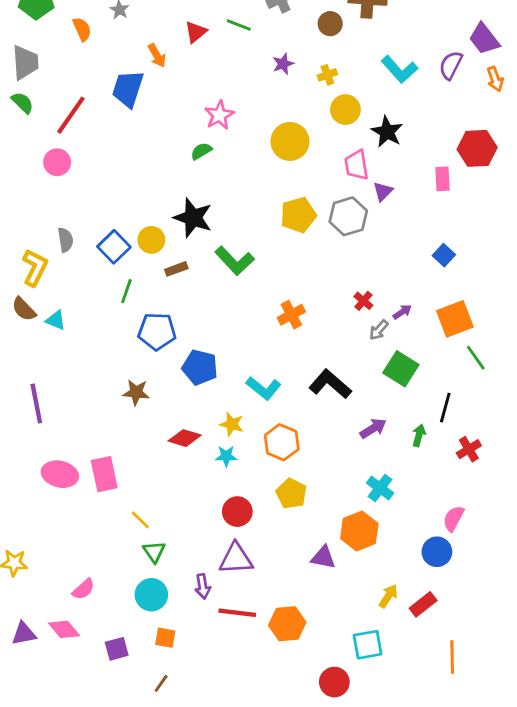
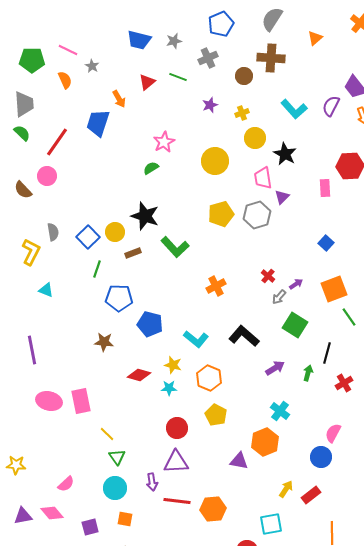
brown semicircle: (24, 309) -> (23, 190), moved

